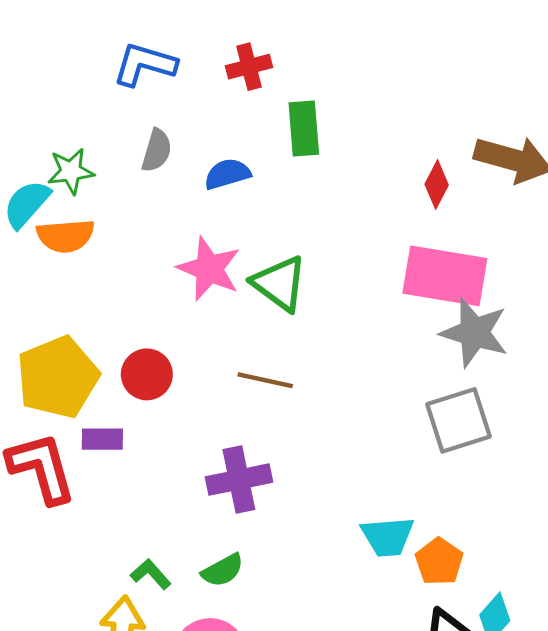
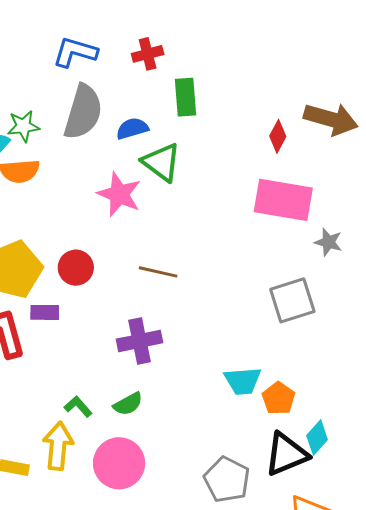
gray semicircle: (157, 150) -> (83, 112), size x1.8
green triangle: (280, 283) -> (162, 162), moved
gray star: (474, 333) -> (328, 242), moved, size x0.6

